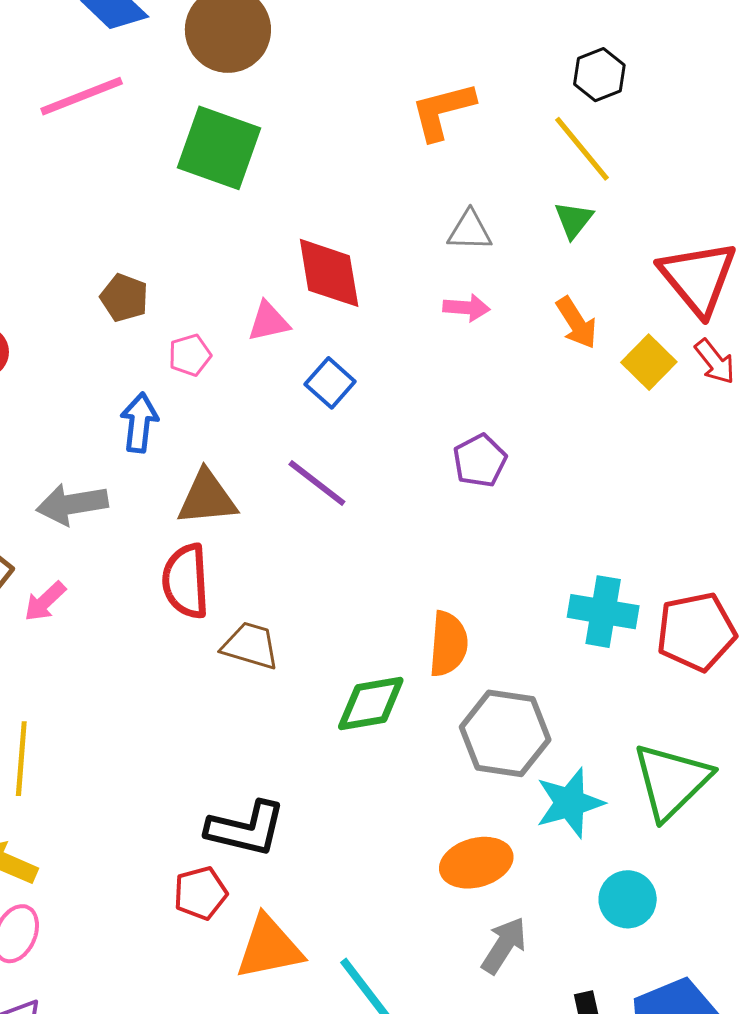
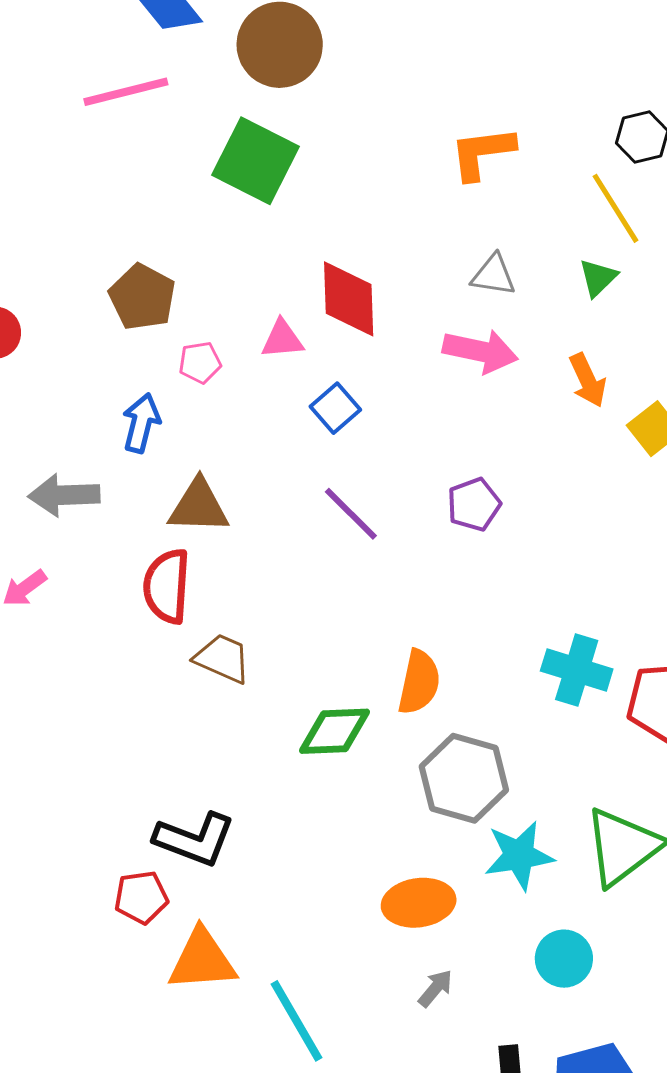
brown pentagon: (124, 298) -> (142, 297), size x1.4
pink arrow: (466, 308) -> (480, 351), size x1.6
purple line: (317, 483) -> (351, 514), moved
gray arrow: (504, 945) -> (435, 988), size x0.7

